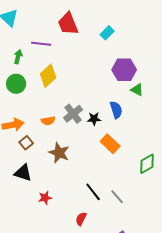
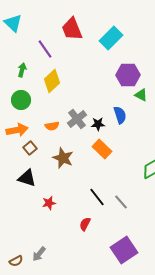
cyan rectangle: (107, 33) -> (111, 38), size x1.6
purple line: (41, 44) -> (45, 49), turned 48
green arrow: (18, 57) -> (22, 70), moved
green circle: (16, 84) -> (21, 100), moved
orange rectangle: (110, 144) -> (102, 149), moved

